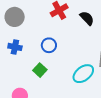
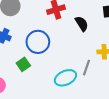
blue circle: (49, 45) -> (38, 42), size x1.5

